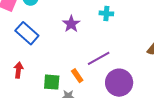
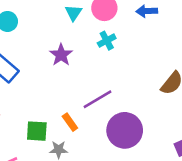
cyan cross: (106, 13) -> (107, 41), turned -32

